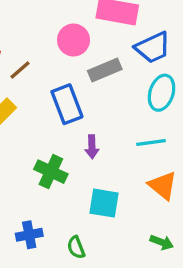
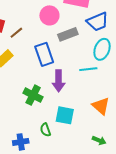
cyan line: (151, 143) -> (88, 69), moved
purple arrow: (92, 147) -> (59, 81), size x1.5
blue cross: (29, 235) -> (21, 142), moved
green semicircle: (76, 247) -> (45, 130), moved

